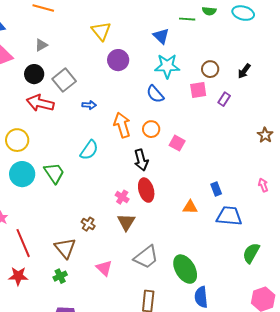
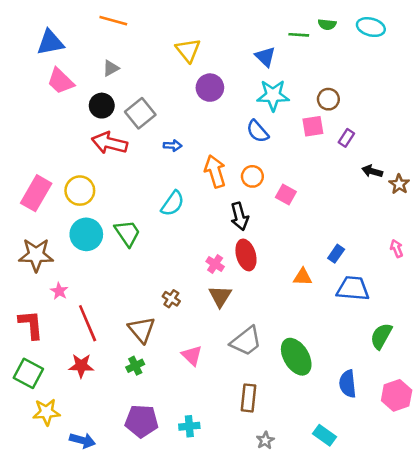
black arrow: (244, 71) -> (372, 171), moved, turned 70
blue rectangle: (216, 189) -> (336, 254), turned 56
blue semicircle: (201, 297) -> (348, 384), moved

